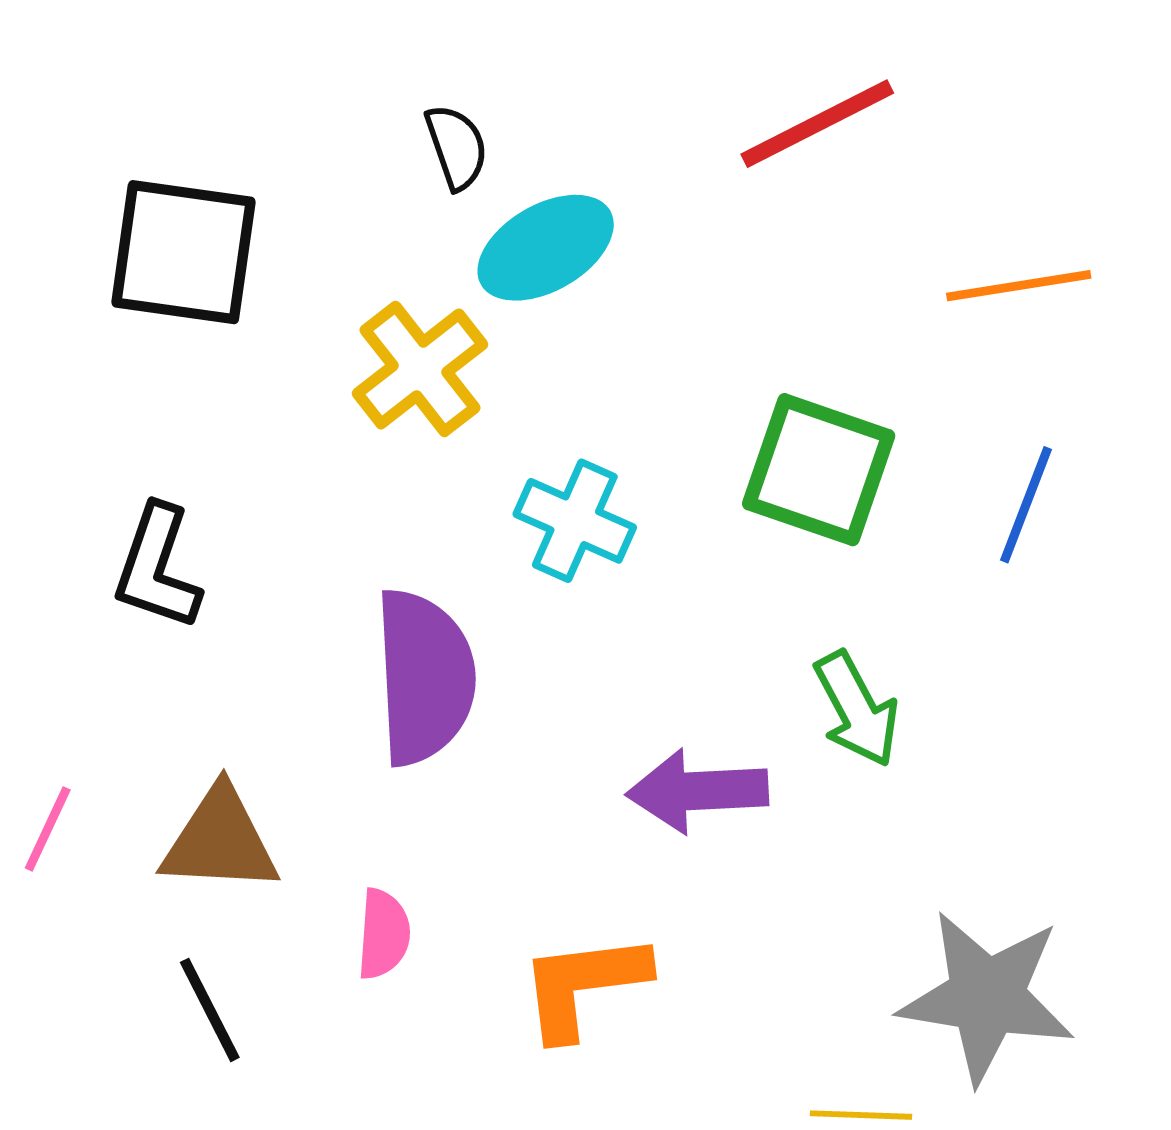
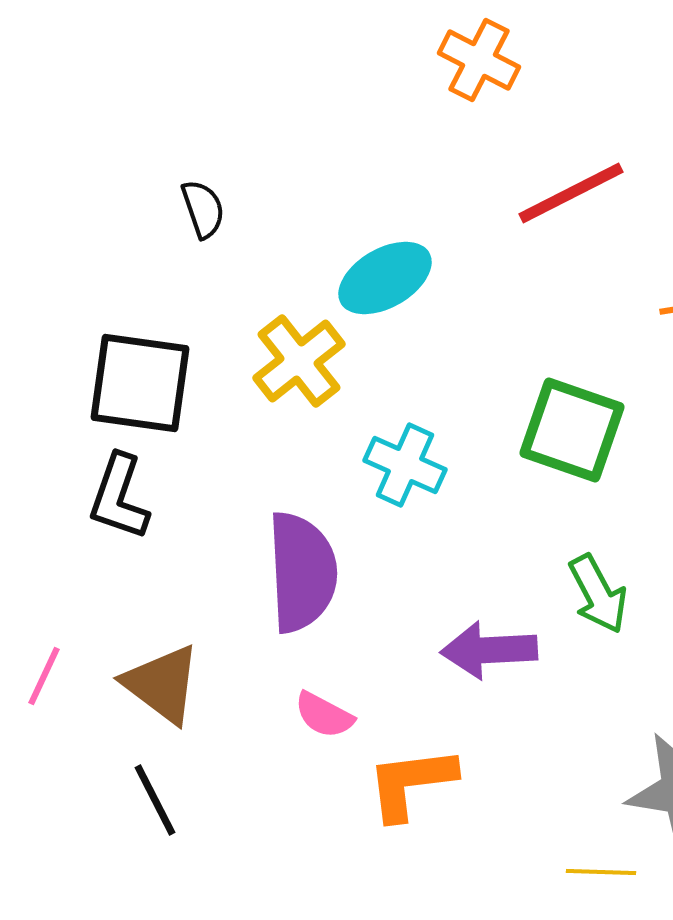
black semicircle: (457, 147) -> (203, 209), moved
black square: (183, 252) -> (140, 383), moved
brown triangle: (220, 841) -> (162, 684), turned 34
pink semicircle: (383, 934) -> (324, 715), moved, turned 114

